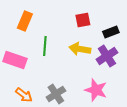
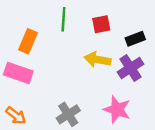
orange rectangle: (25, 21) -> (28, 41), moved
green line: (45, 46) -> (63, 19), moved
orange arrow: (24, 95) -> (16, 116), moved

